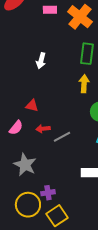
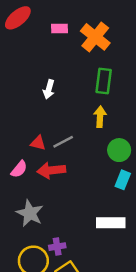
red arrow: (43, 129) -> (51, 170), size x1.6
gray line: (62, 137) -> (63, 142), moved

